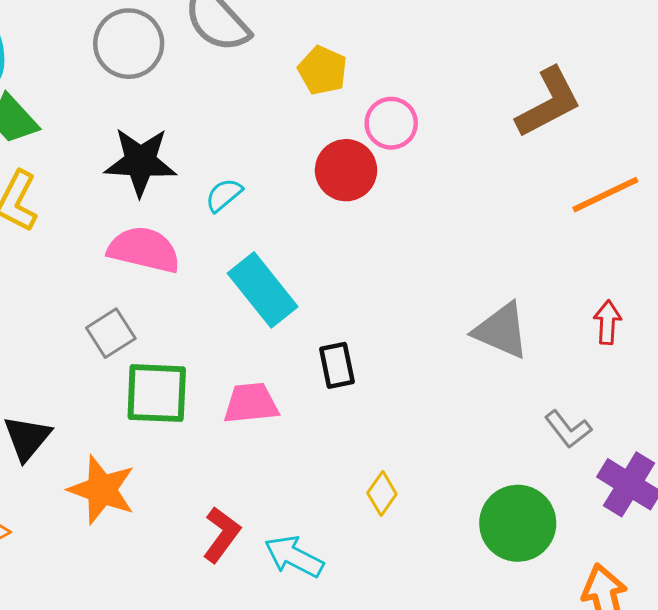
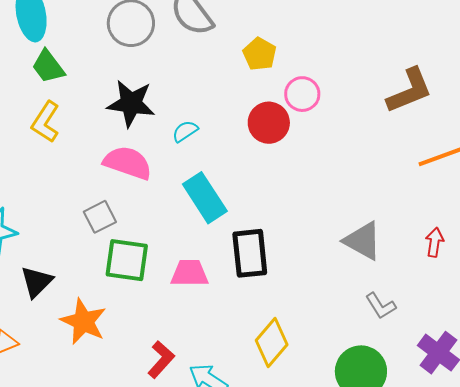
black rectangle: (337, 365) -> (250, 253), size x1.6
gray L-shape: (568, 429) -> (381, 306), moved
yellow diamond: (382, 494) -> (272, 342), size x1.6

